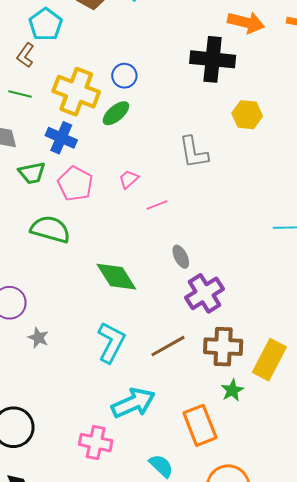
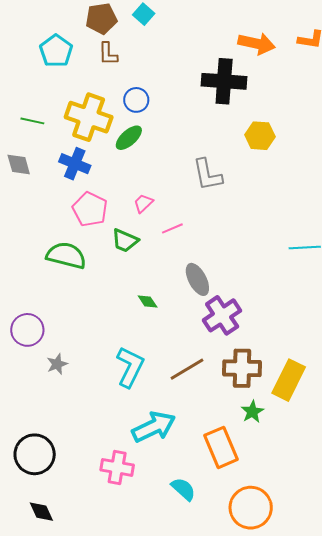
brown L-shape: (25, 55) -> (108, 54), moved, turned -35
green trapezoid: (32, 173) -> (125, 241), moved, turned 36
gray ellipse: (181, 257) -> (197, 279), size x1.4
green diamond: (116, 277) -> (148, 302), moved, size x0.5
gray star: (38, 338) -> (57, 364), turned 30

